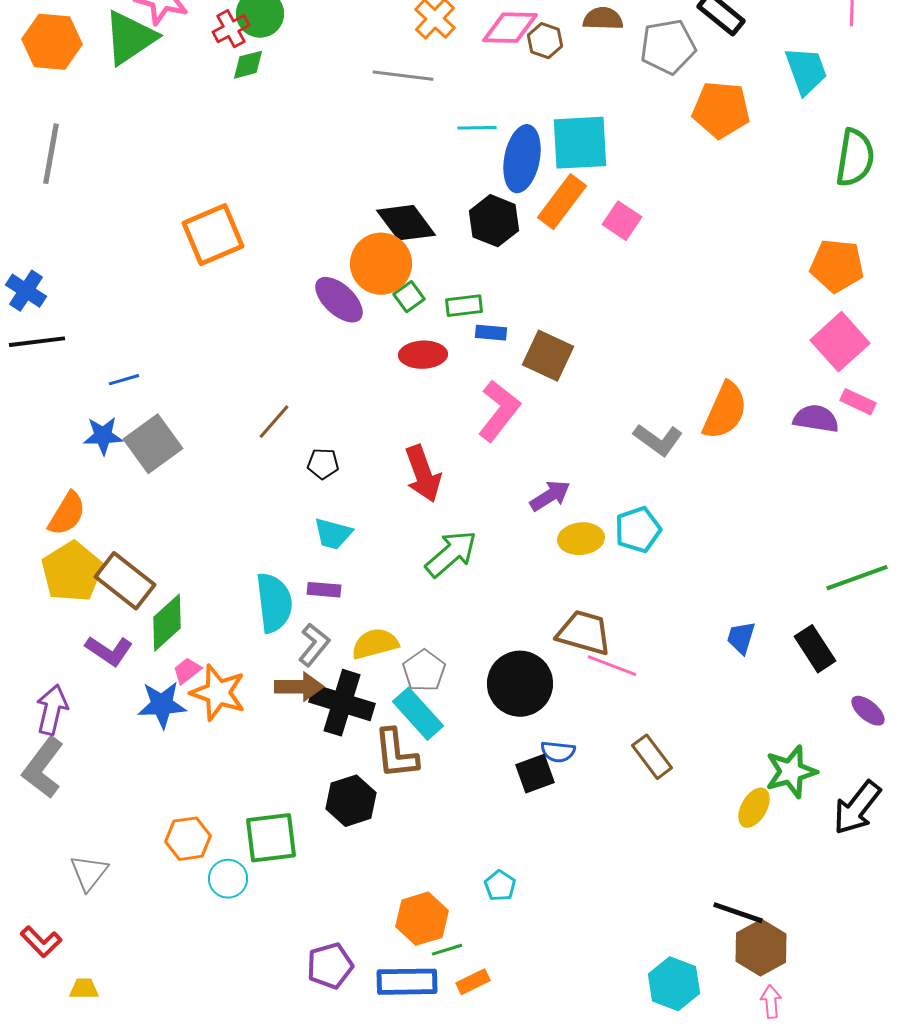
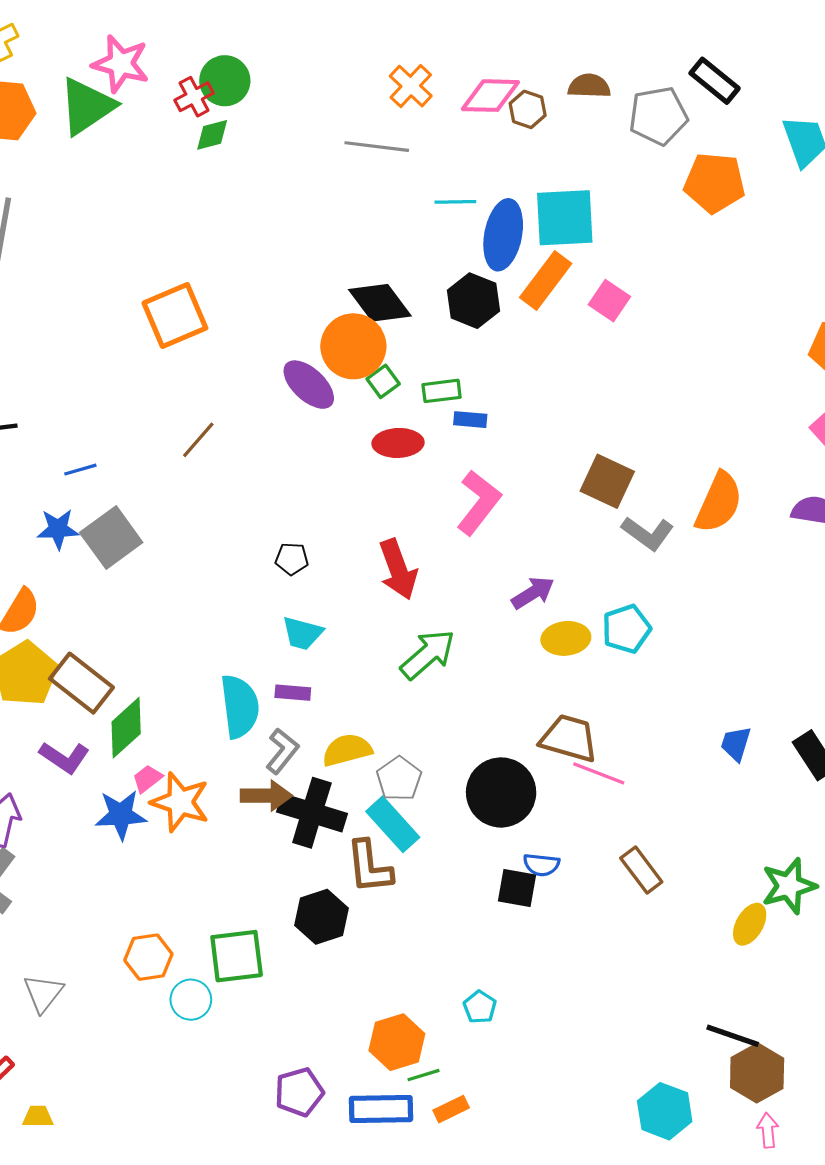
brown square: (548, 356) -> (607, 481), moved
brown line: (274, 422) -> (198, 440), moved
black square: (535, 774) -> (517, 888), turned 30

